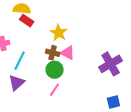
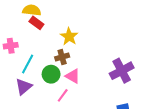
brown cross: (53, 53) -> (62, 57), turned -32
pink triangle: (68, 53) -> (73, 76), moved
green circle: (55, 70) -> (51, 74), moved

